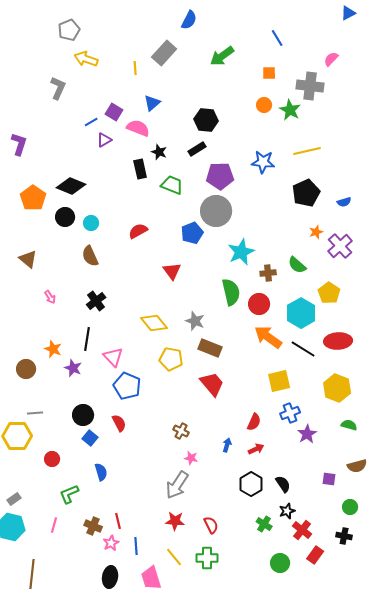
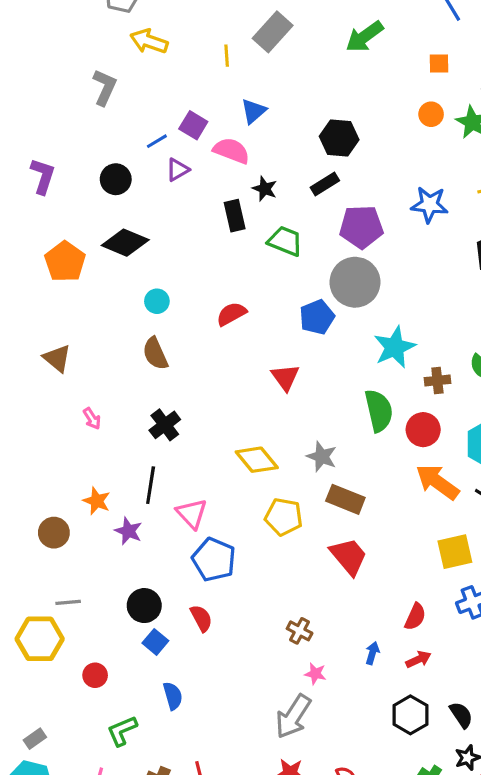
black circle: (65, 217) -> (116, 179), moved

